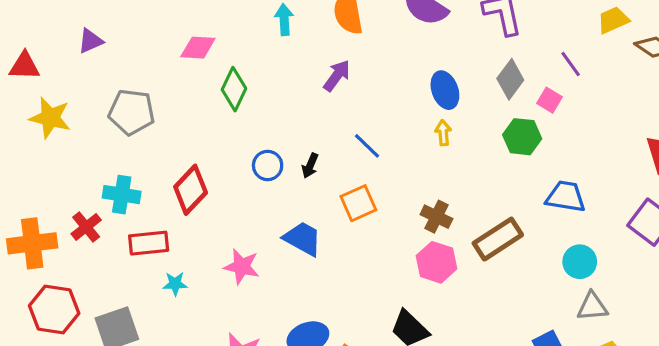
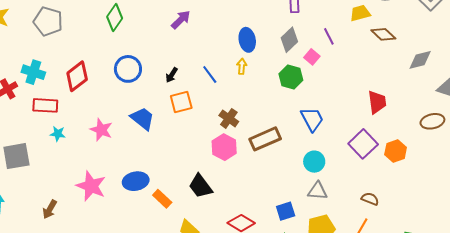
blue line: (367, 146) -> (210, 75), moved
blue circle: (268, 165) -> (128, 69), size x1.4
black arrow: (310, 166) -> (172, 75), moved
blue trapezoid: (566, 197) -> (312, 119), turned 44

